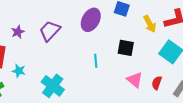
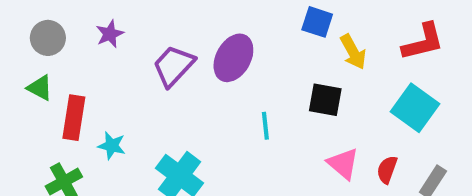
purple ellipse: (91, 20) -> (233, 58), moved
yellow arrow: (150, 24) -> (353, 52), moved
purple star: (18, 32) -> (110, 34), moved

